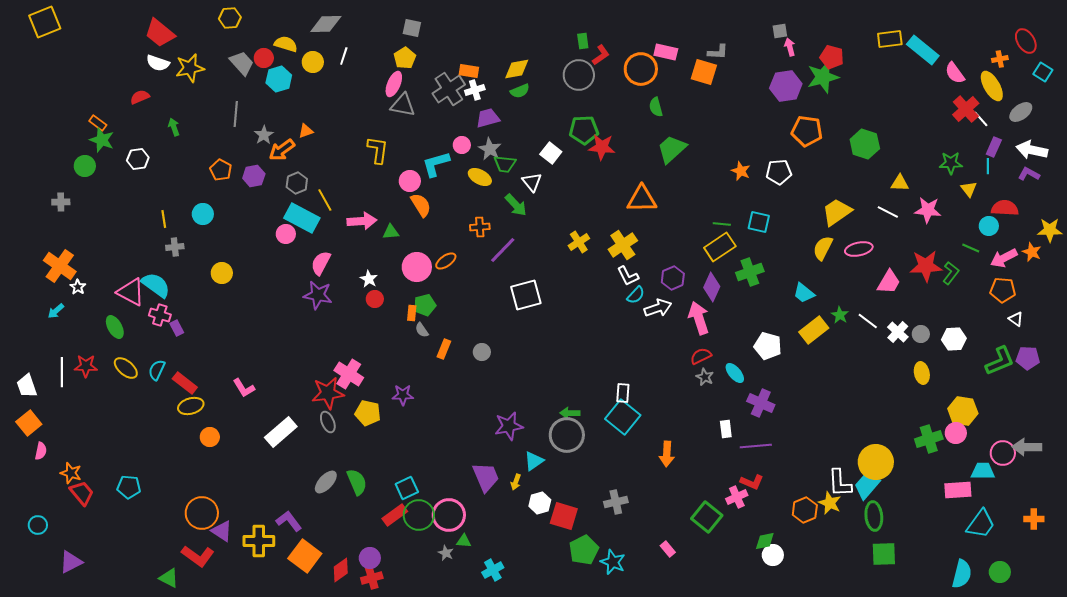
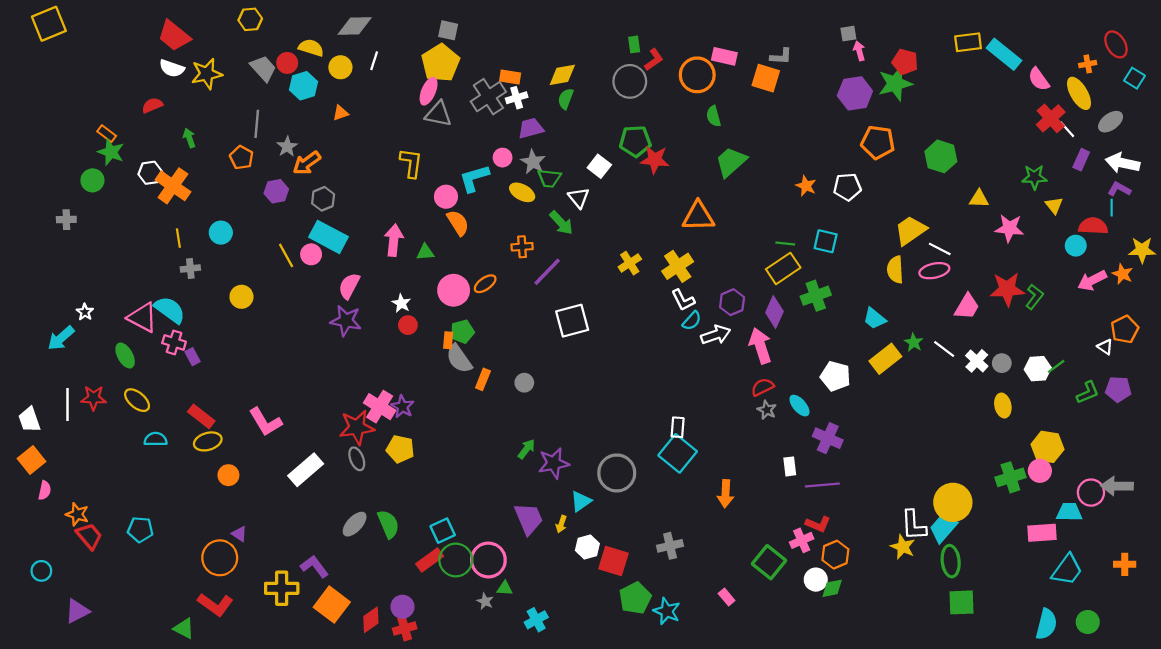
yellow pentagon: (405, 58) -> (441, 63), size x1.6
green semicircle: (520, 91) -> (566, 99), turned 132
orange triangle: (306, 131) -> (340, 113), moved
cyan line: (988, 166) -> (1112, 208), moved
orange pentagon: (221, 170) -> (241, 158), moved
yellow line: (325, 200) -> (286, 255), moved
white line: (888, 212) -> (940, 249), moved
pink arrow: (362, 221) -> (394, 240), turned -80
yellow semicircle: (823, 248) -> (895, 270), turned -30
green line: (971, 248) -> (1056, 366), moved, turned -60
orange cross: (60, 266) -> (173, 186), moved
orange pentagon: (1003, 290) -> (1125, 329), moved, turned -30
cyan arrow: (56, 311) -> (61, 338), size x1.5
gray semicircle: (422, 330) -> (459, 359), size x1.8
green L-shape: (1000, 361) -> (1088, 392), size x0.7
cyan semicircle: (157, 370) -> (156, 439), moved, turned 65
pink L-shape: (244, 388) -> (265, 422), size x1.4
purple star: (403, 395) -> (402, 407), moved, turned 30
green arrow: (570, 413) -> (526, 449), moved, turned 126
orange hexagon: (805, 510) -> (835, 555), moved
purple triangle: (222, 531) -> (239, 534), moved, size x0.7
white circle: (773, 555) -> (816, 580), moved

